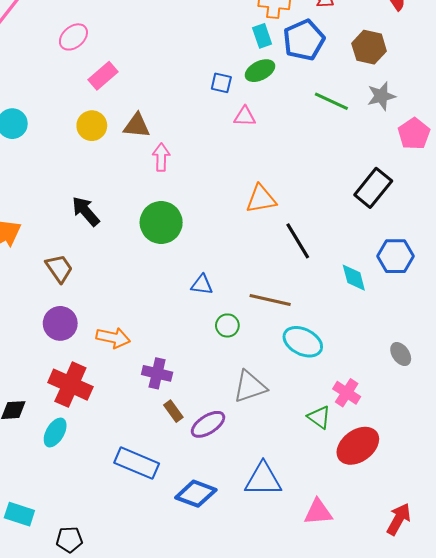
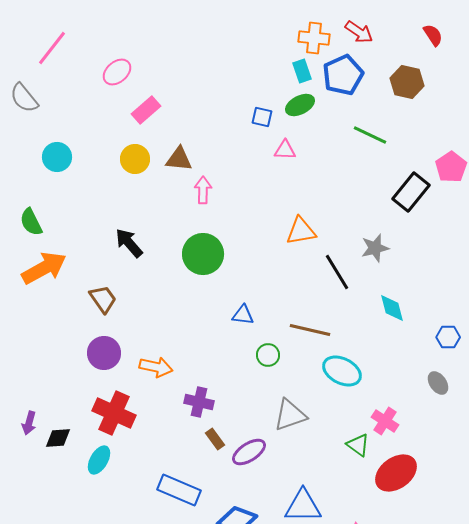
gray star: (381, 96) -> (375, 248), moved
black rectangle: (373, 188) -> (411, 192), moved
blue hexagon: (396, 256) -> (448, 337), moved, size x0.7

